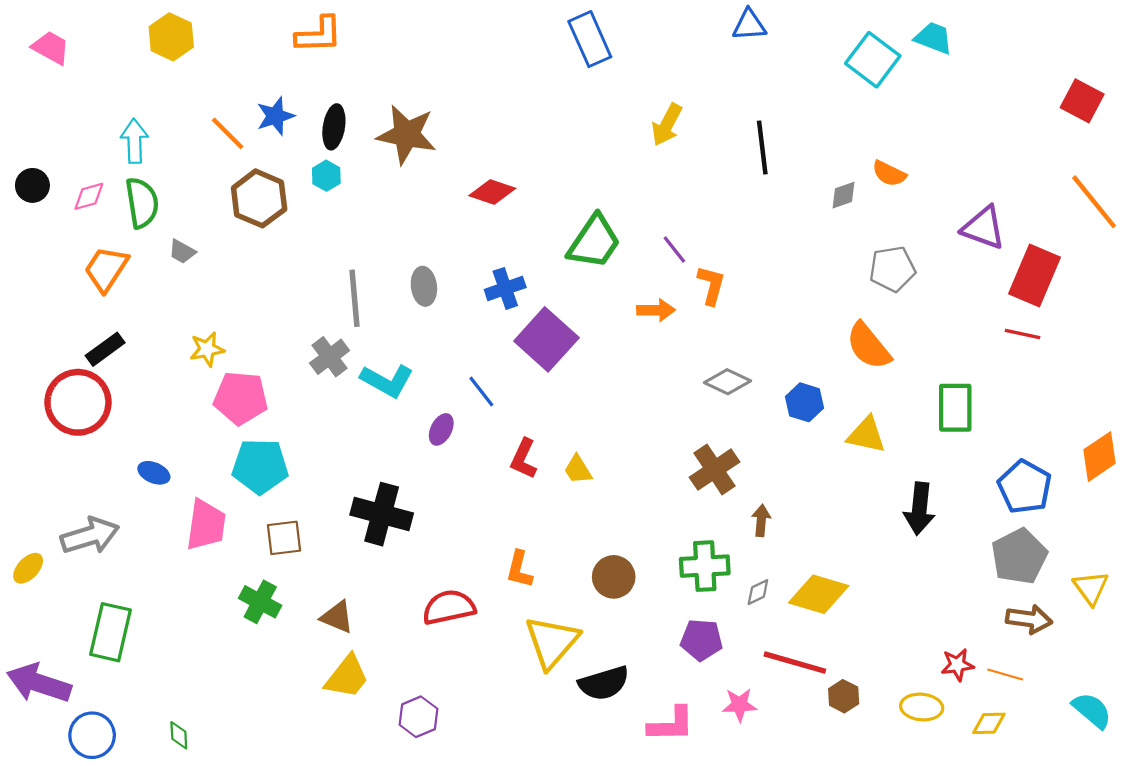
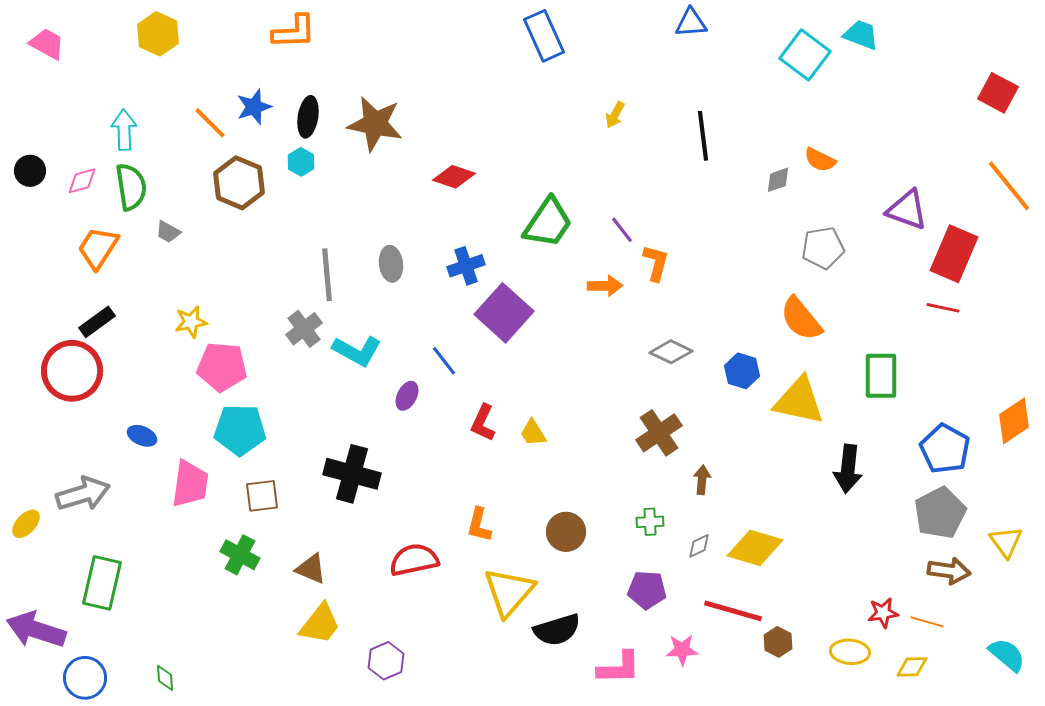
yellow arrow: (667, 125) -> (615, 115), size x0.7
yellow triangle: (866, 435) -> (799, 401), size x1.4
green cross: (705, 566) -> (650, 522), size x0.6

